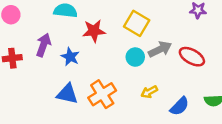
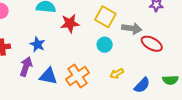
purple arrow: (43, 45) -> (26, 67), moved
gray arrow: (160, 49) -> (132, 28), moved, turned 36
blue star: (70, 57) -> (37, 44), moved

